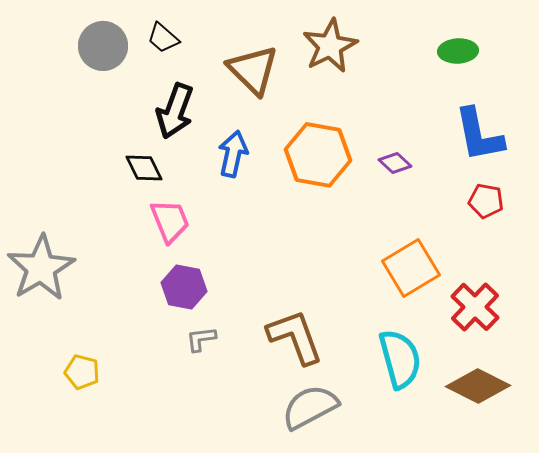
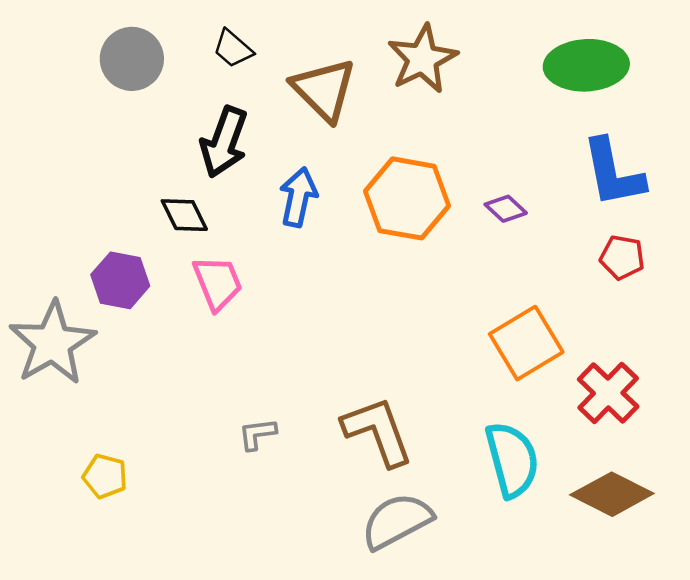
black trapezoid: (163, 38) -> (233, 49), moved
green ellipse: (458, 51) -> (586, 65), size x1.6
purple hexagon: (184, 287) -> (120, 280), moved

